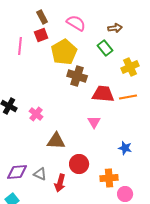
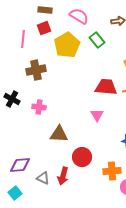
brown rectangle: (42, 17) -> (45, 10), turned -56
green rectangle: (105, 48) -> (97, 40), moved
brown cross: (77, 76) -> (36, 70), moved, turned -30
pink cross: (36, 114) -> (39, 107), turned -32
gray triangle: (40, 174) -> (43, 178), moved

